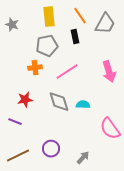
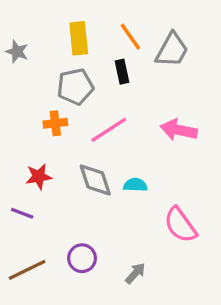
pink arrow: (109, 72) -> (179, 130), turned 120

